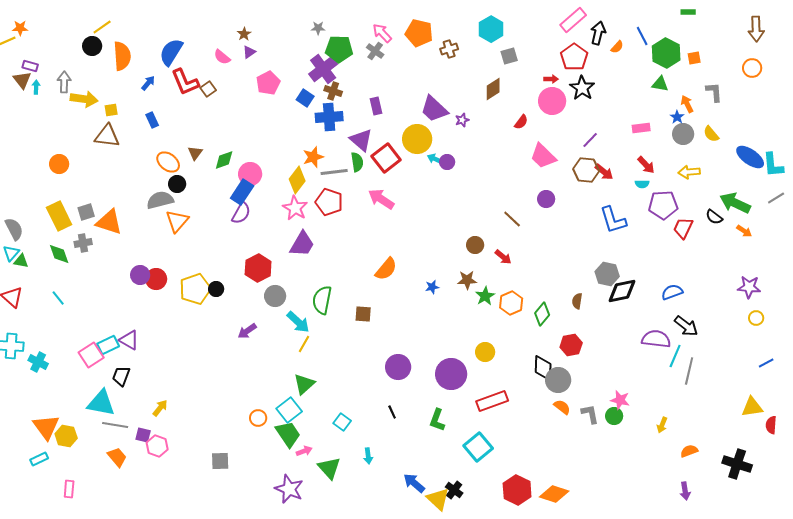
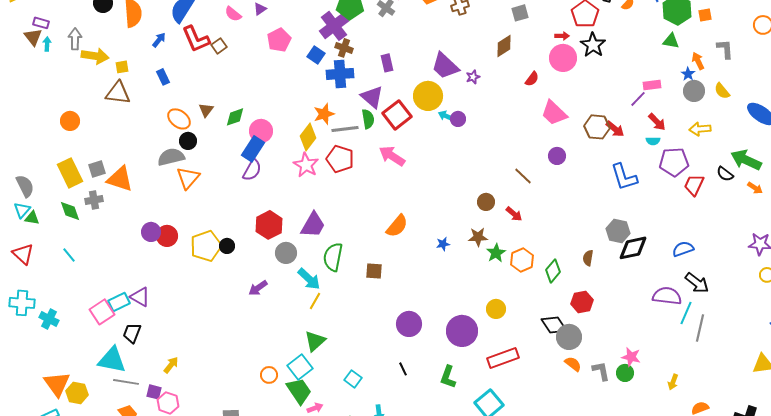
purple line: (590, 140) -> (638, 99), moved
purple trapezoid: (302, 244) -> (313, 225), moved
black diamond: (543, 368) -> (554, 325), turned -36

